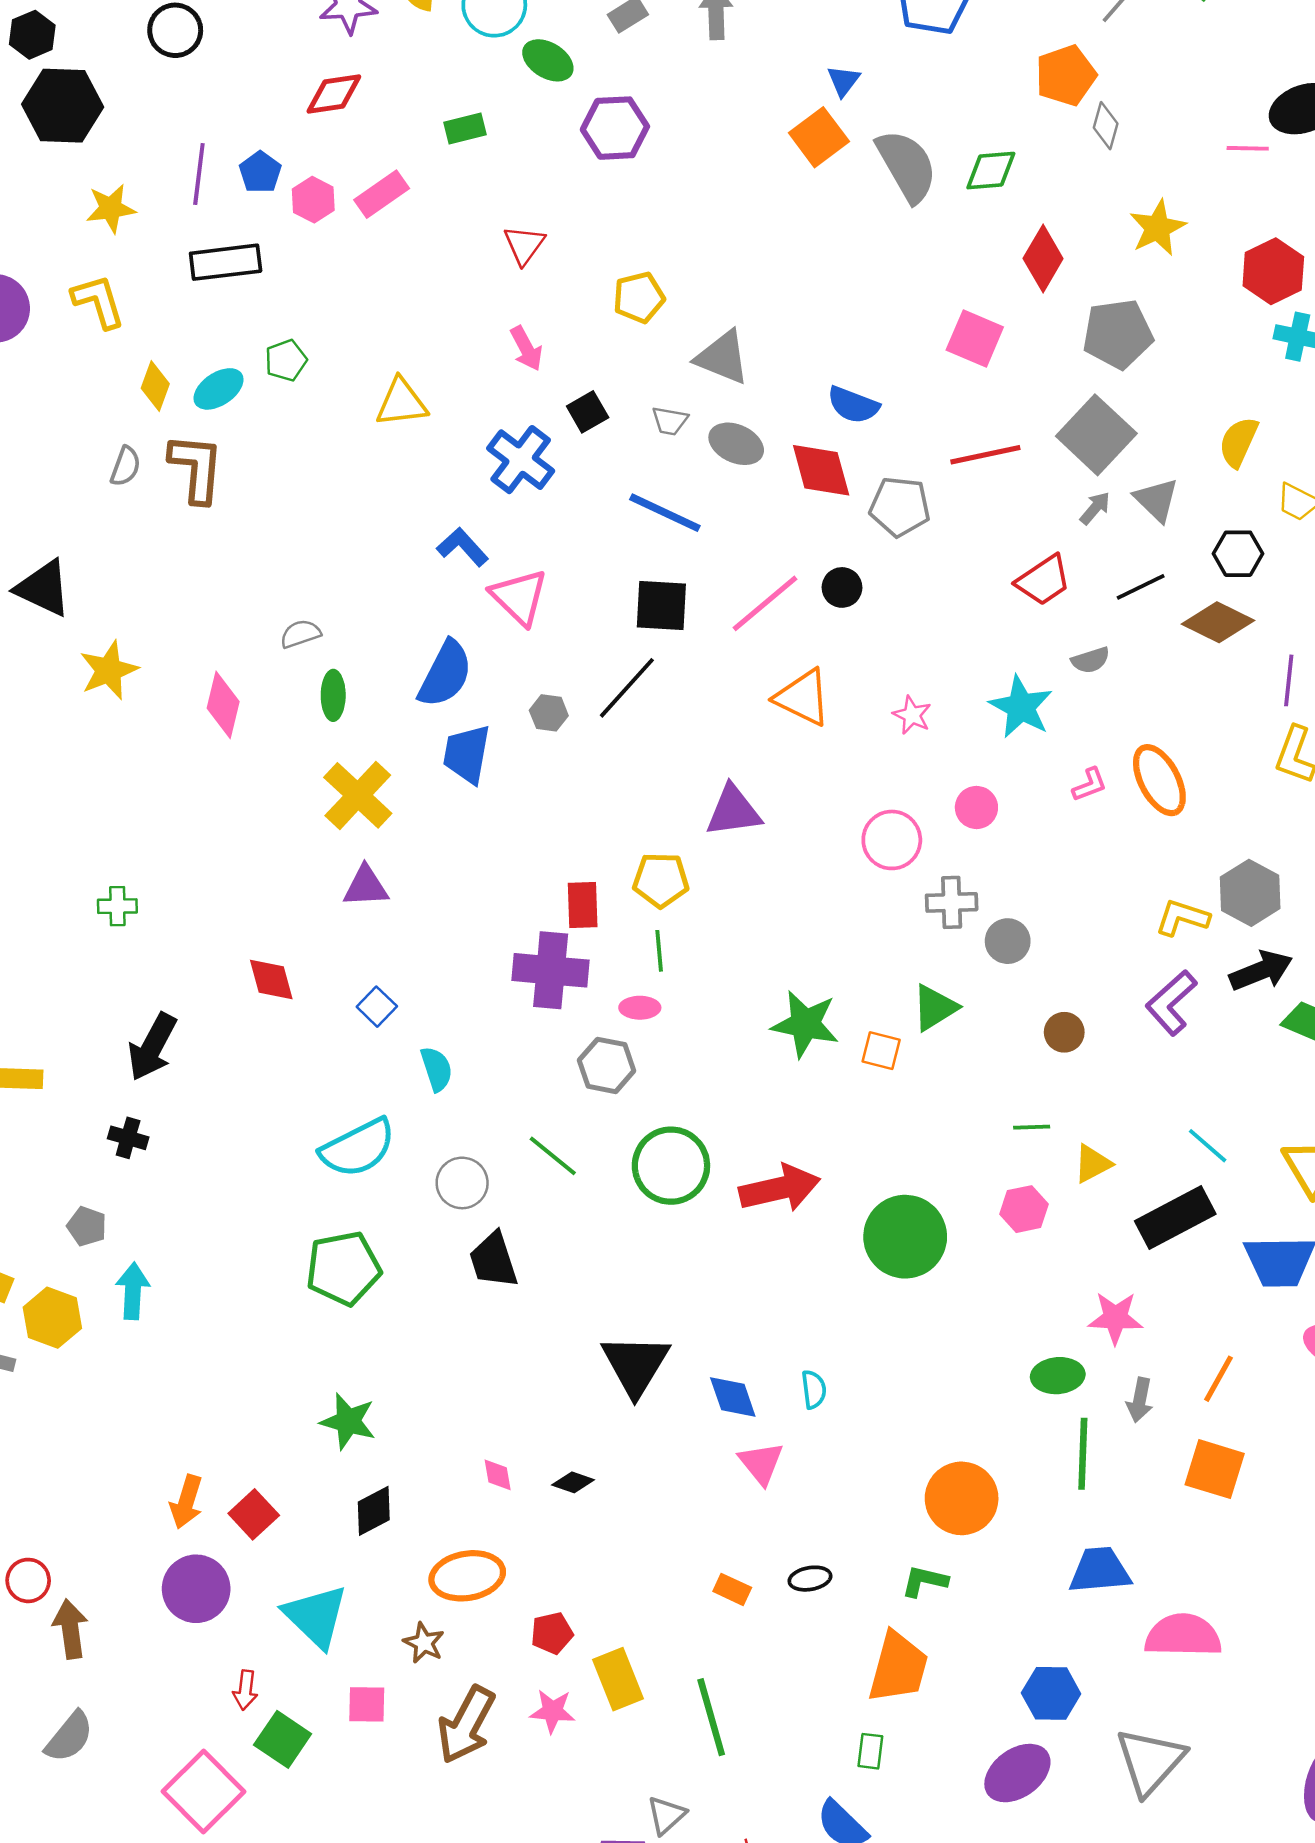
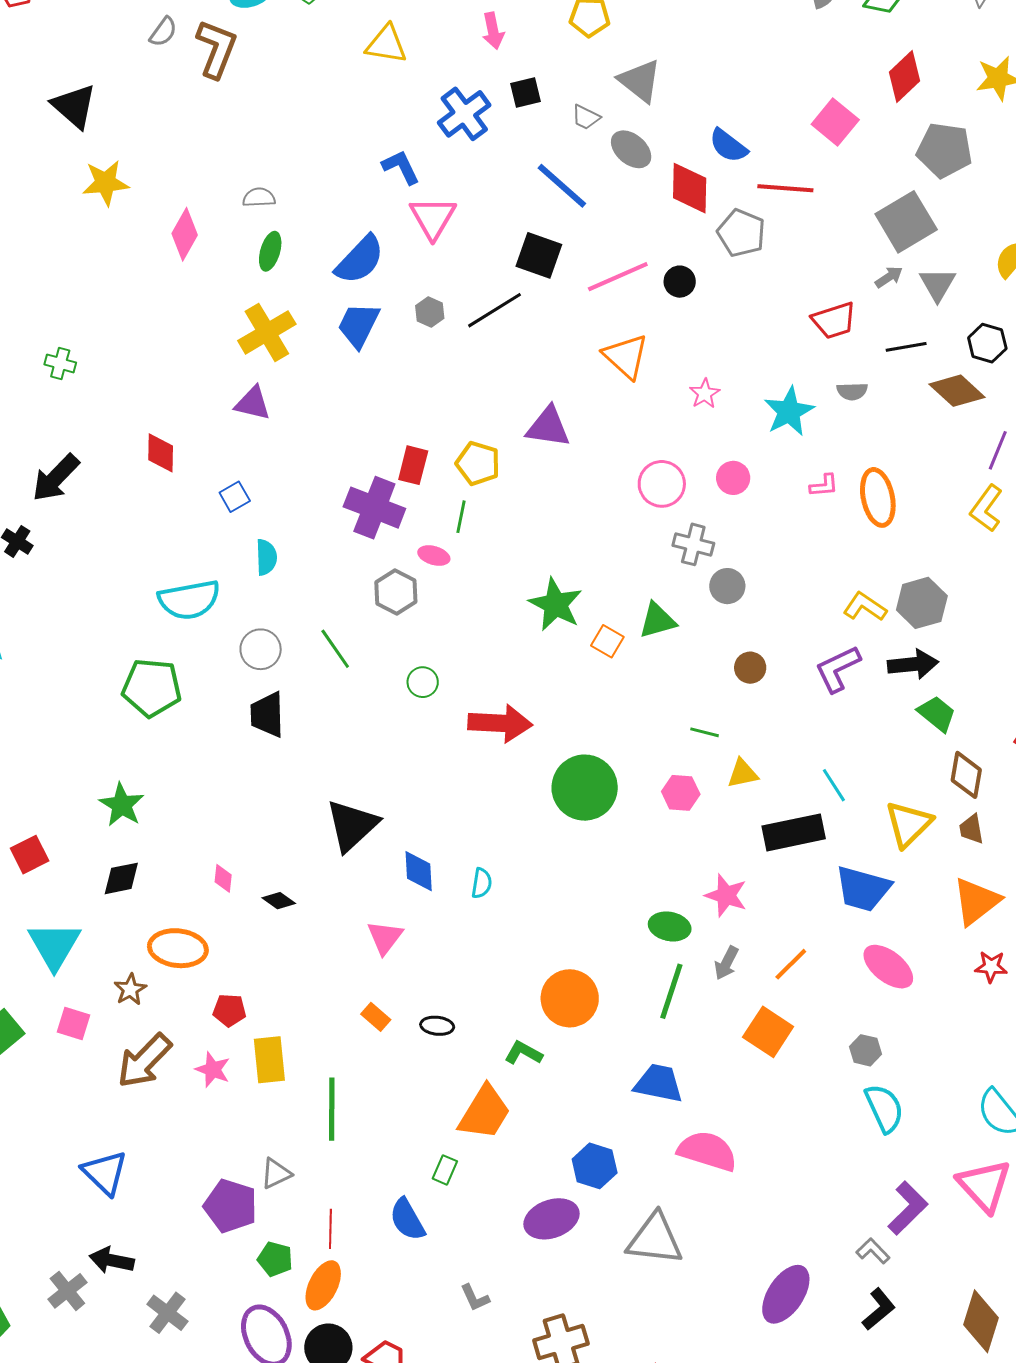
red line: (985, 455) -> (785, 188), moved
green circle: (671, 1166) -> (423, 682), size x0.5
pink triangle: (761, 1463) -> (385, 937), moved
gray triangle: (1150, 1761) -> (655, 1239), turned 38

